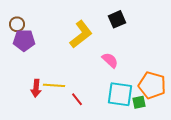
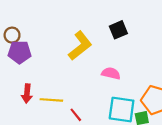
pink semicircle: (110, 60) -> (111, 73), turned -30
red arrow: (36, 88) -> (27, 94), moved

